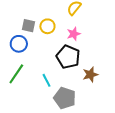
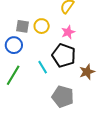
cyan line: (46, 80) -> (43, 67), moved

